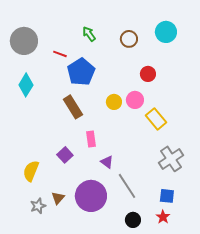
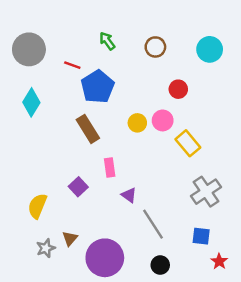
cyan circle: (166, 32) -> (210, 49), moved
purple circle: (91, 196) -> (105, 258), moved
red star: (163, 217) -> (219, 261), moved

